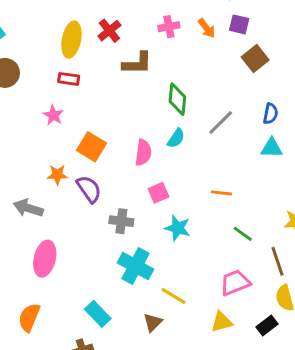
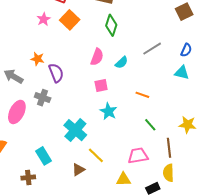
green diamond: (177, 99) -> (111, 25), moved
cyan semicircle: (176, 138) -> (122, 62), moved
orange square: (92, 147) -> (70, 20), moved
gray cross: (121, 221) -> (43, 98), moved

